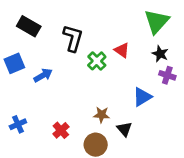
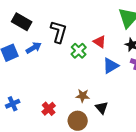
blue arrow: (43, 75) -> (34, 48), moved
blue triangle: (142, 97) -> (111, 66), moved

